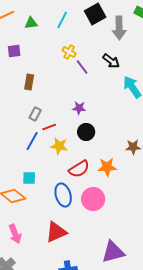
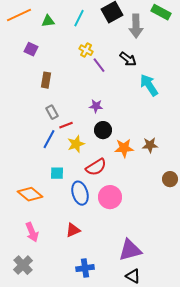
purple square: (14, 51) -> (31, 49), turned 32
gray rectangle: (35, 114) -> (52, 112), turned -56
yellow star: (59, 146) -> (76, 144), turned -30
orange star: (107, 167) -> (124, 148), moved
cyan square: (29, 178) -> (57, 173), moved
red triangle: (56, 232) -> (73, 230), size x0.7

